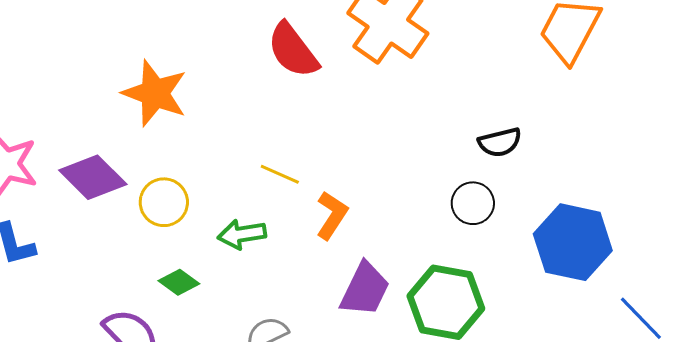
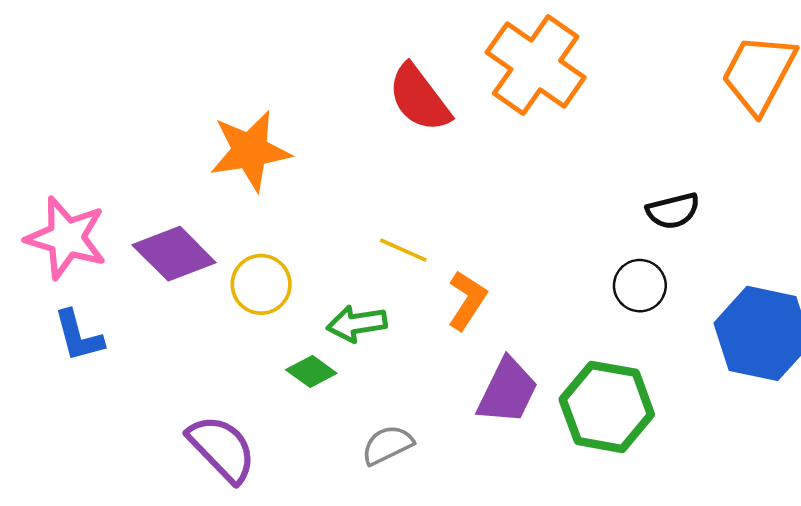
orange star: (155, 93) -> (250, 151), turned -30
green diamond: (179, 282) -> (311, 371), moved

